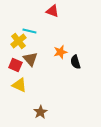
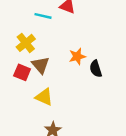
cyan line: (29, 31) -> (43, 16), moved
yellow triangle: (19, 85) -> (44, 97), moved

